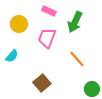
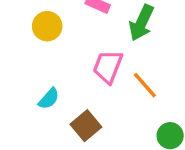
pink trapezoid: (47, 38) -> (108, 67), moved
cyan semicircle: (12, 56) -> (49, 99), moved

